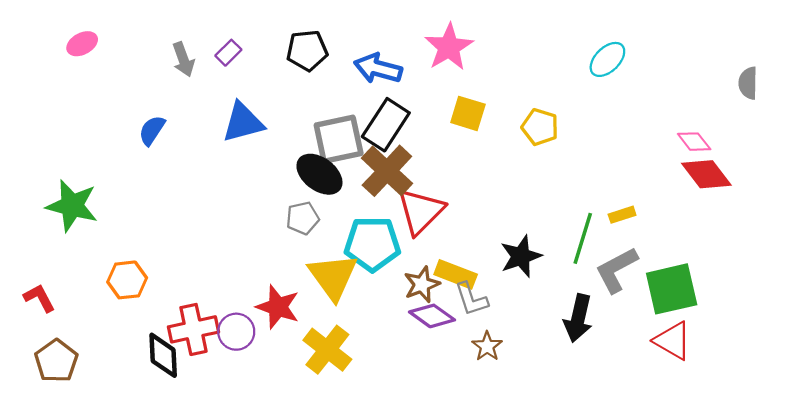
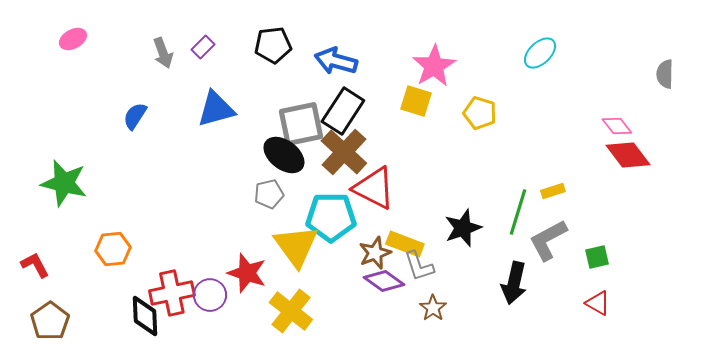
pink star: (449, 47) -> (434, 66), moved
red triangle: (421, 211) -> (374, 188), turned -48
green square: (672, 289) -> (597, 257), size x0.5
red triangle: (673, 341) -> (598, 303), size x0.7

